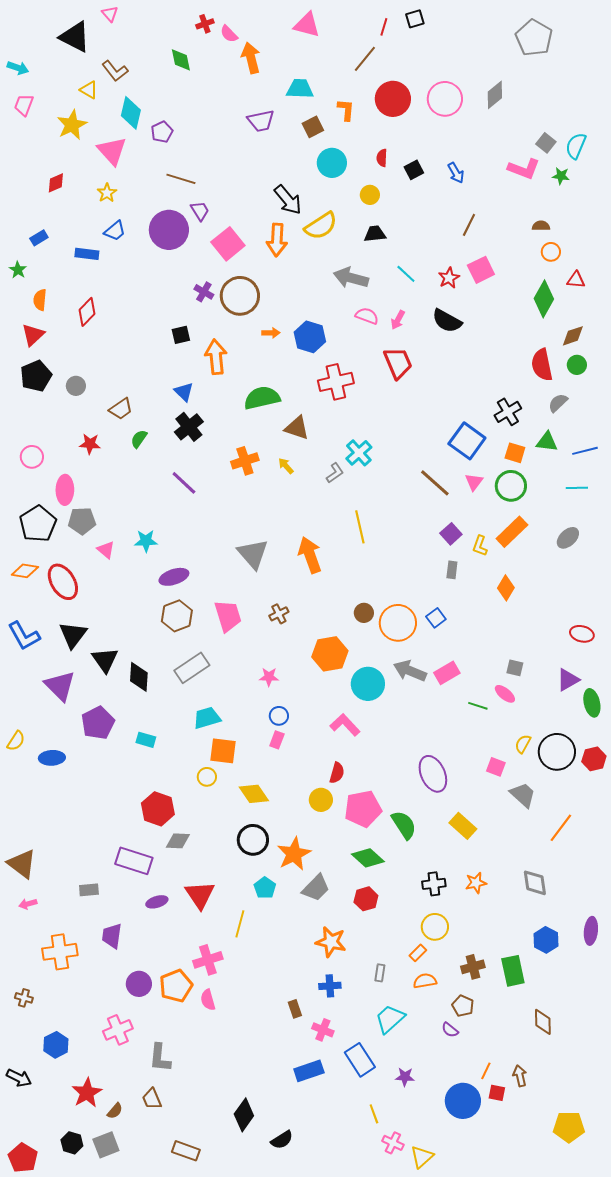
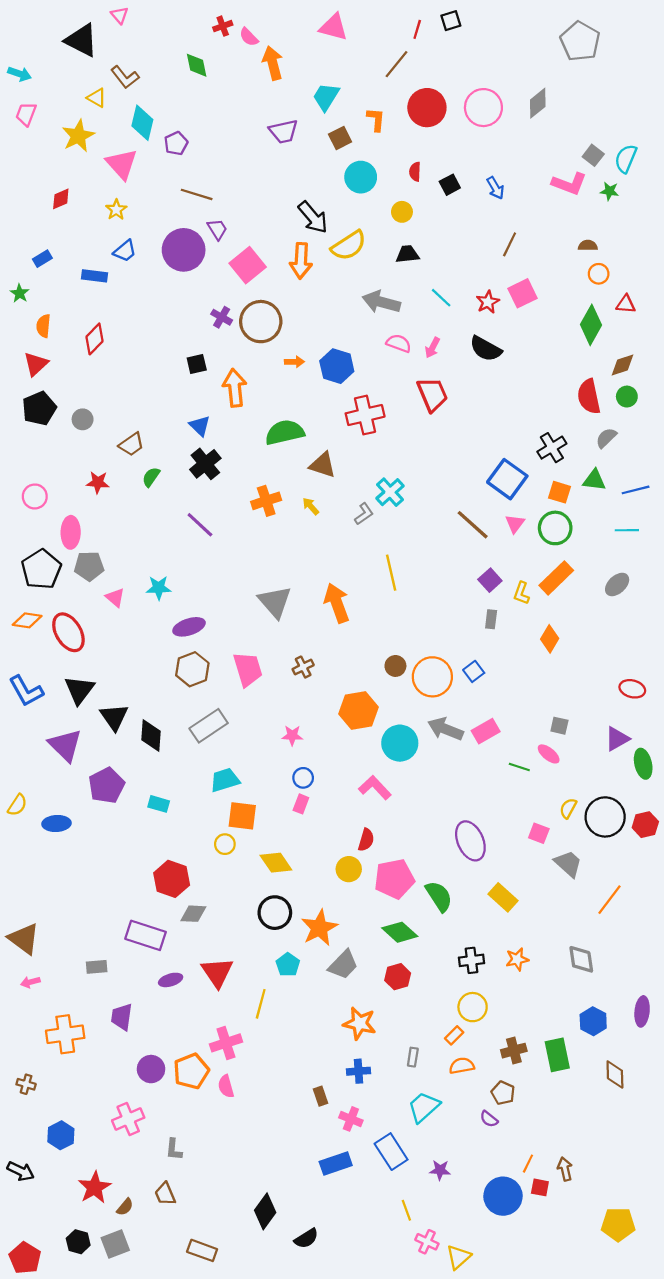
cyan trapezoid: (300, 89) -> (326, 97), turned -60
brown diamond: (543, 1022) -> (615, 1074), moved
gray L-shape: (160, 1058) -> (174, 1149), size x0.7

